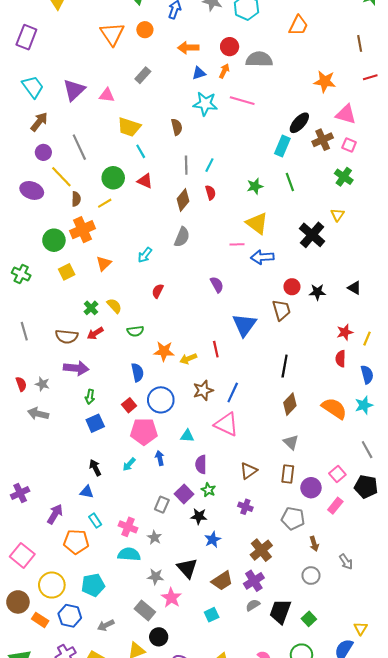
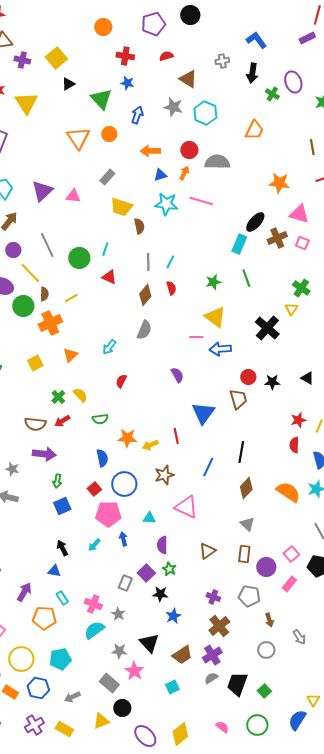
yellow trapezoid: (129, 127) -> (121, 207), moved
cyan line: (141, 151) -> (105, 249), turned 48
green cross: (344, 177) -> (301, 288), moved
green circle: (113, 178) -> (79, 258), moved
green circle: (54, 240) -> (23, 306), moved
blue line: (233, 393) -> (208, 467), moved
purple cross: (245, 507) -> (213, 597), moved
cyan semicircle: (129, 554) -> (94, 630), turned -40

